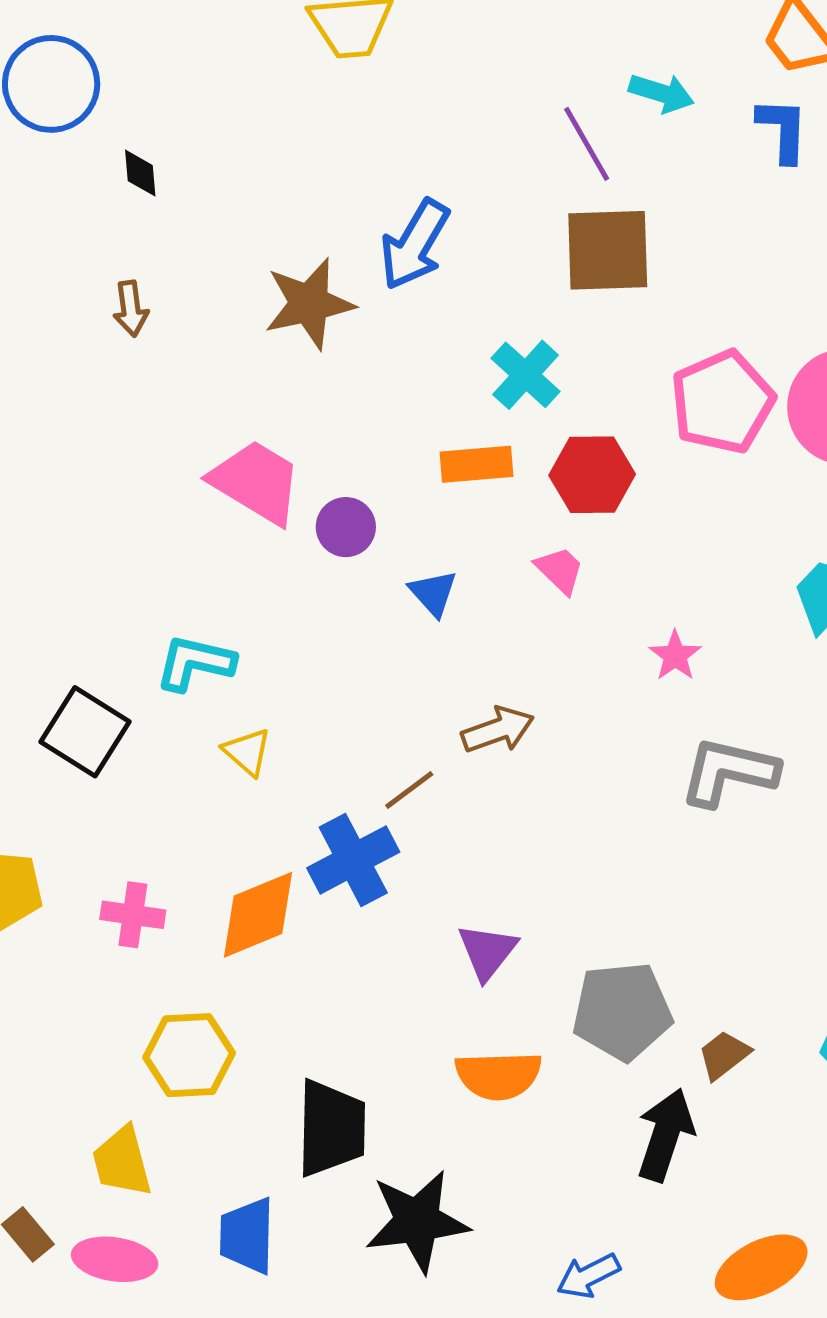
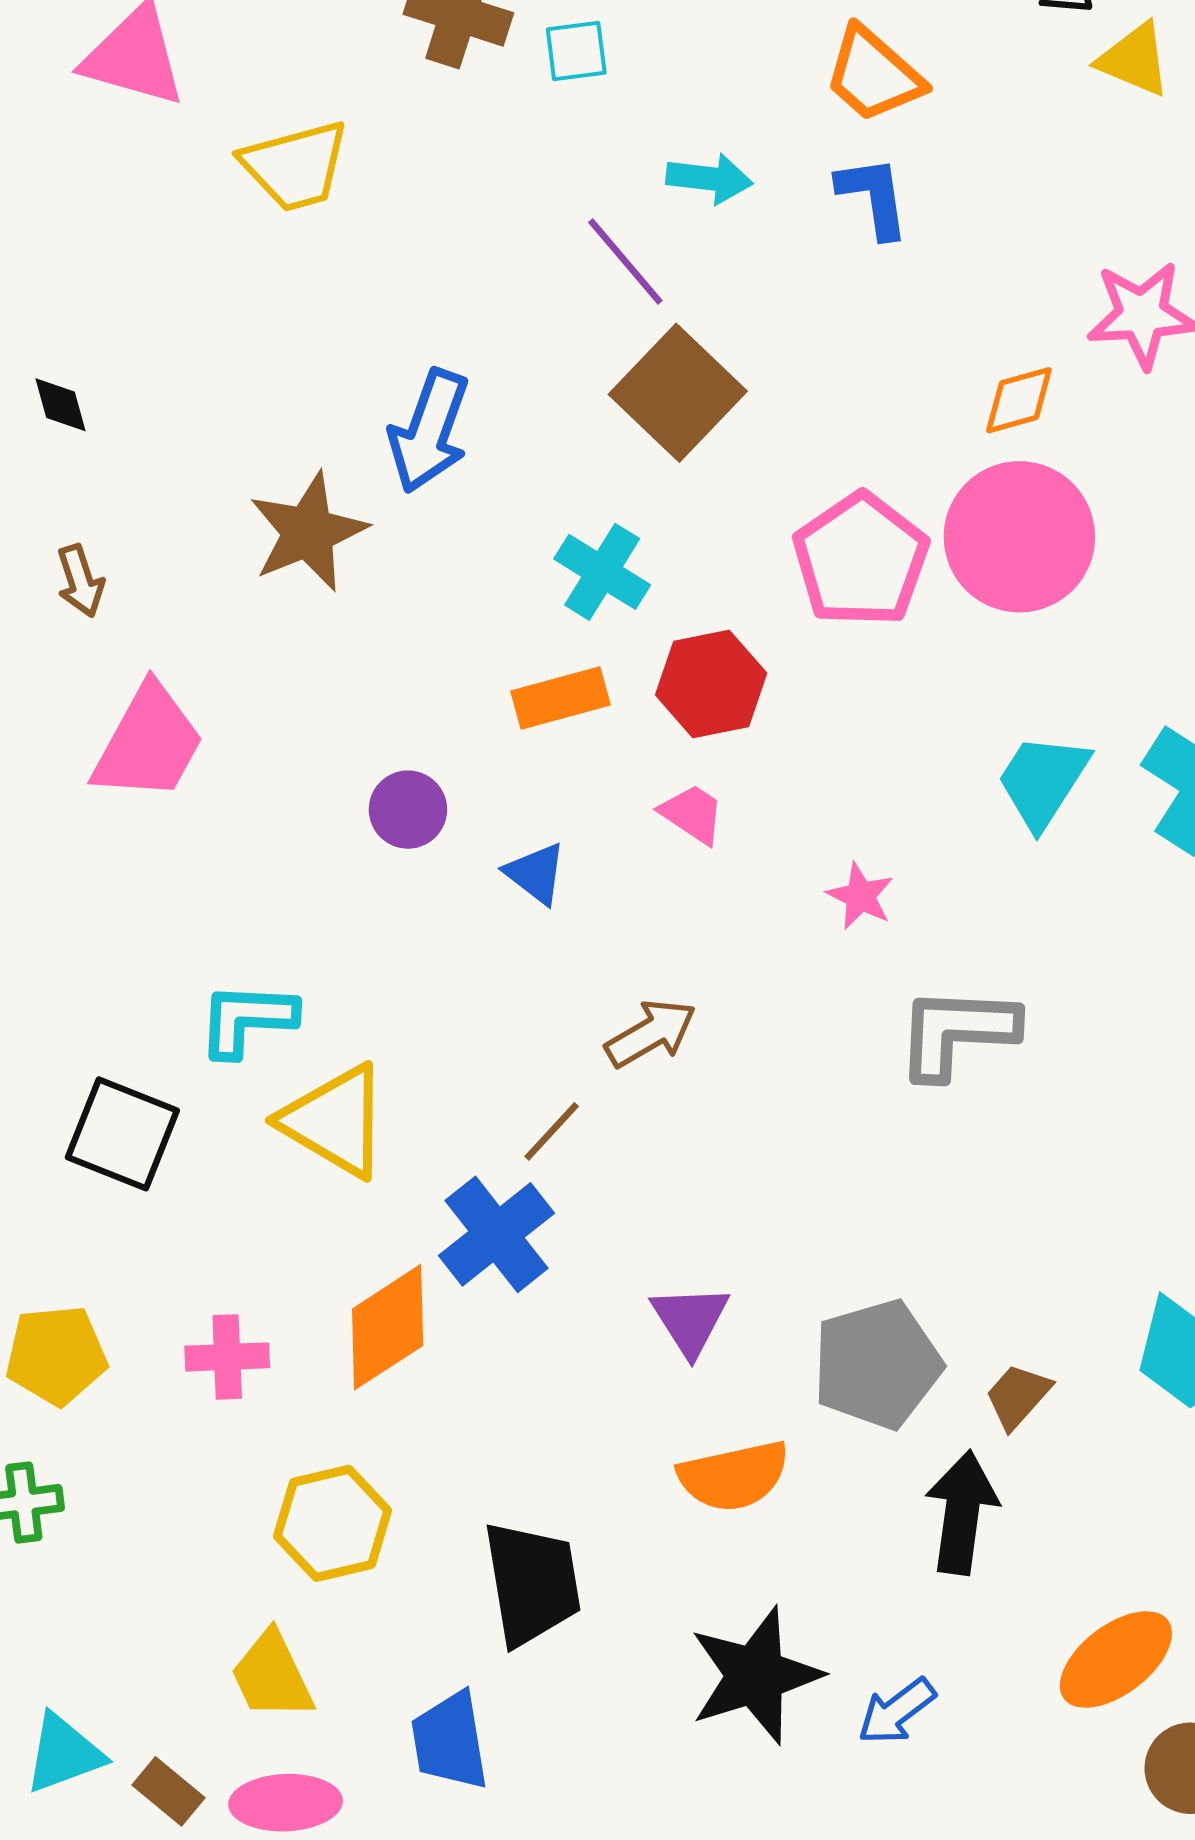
brown square: (608, 250) -> (678, 393), turned -34
pink trapezoid: (256, 482) -> (148, 743), moved, turned 98
yellow triangle: (247, 752) -> (335, 1121), size x1.8
black star: (417, 1221) -> (755, 1675), moved

